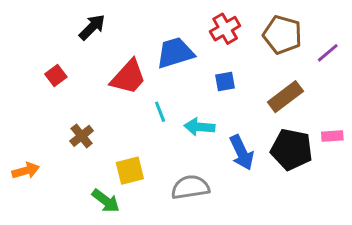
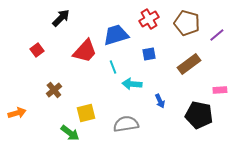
cyan line: (160, 112) -> (113, 67), moved
black pentagon: (291, 150) -> (199, 115), moved
blue arrow: (242, 153) -> (160, 101), size x0.6

